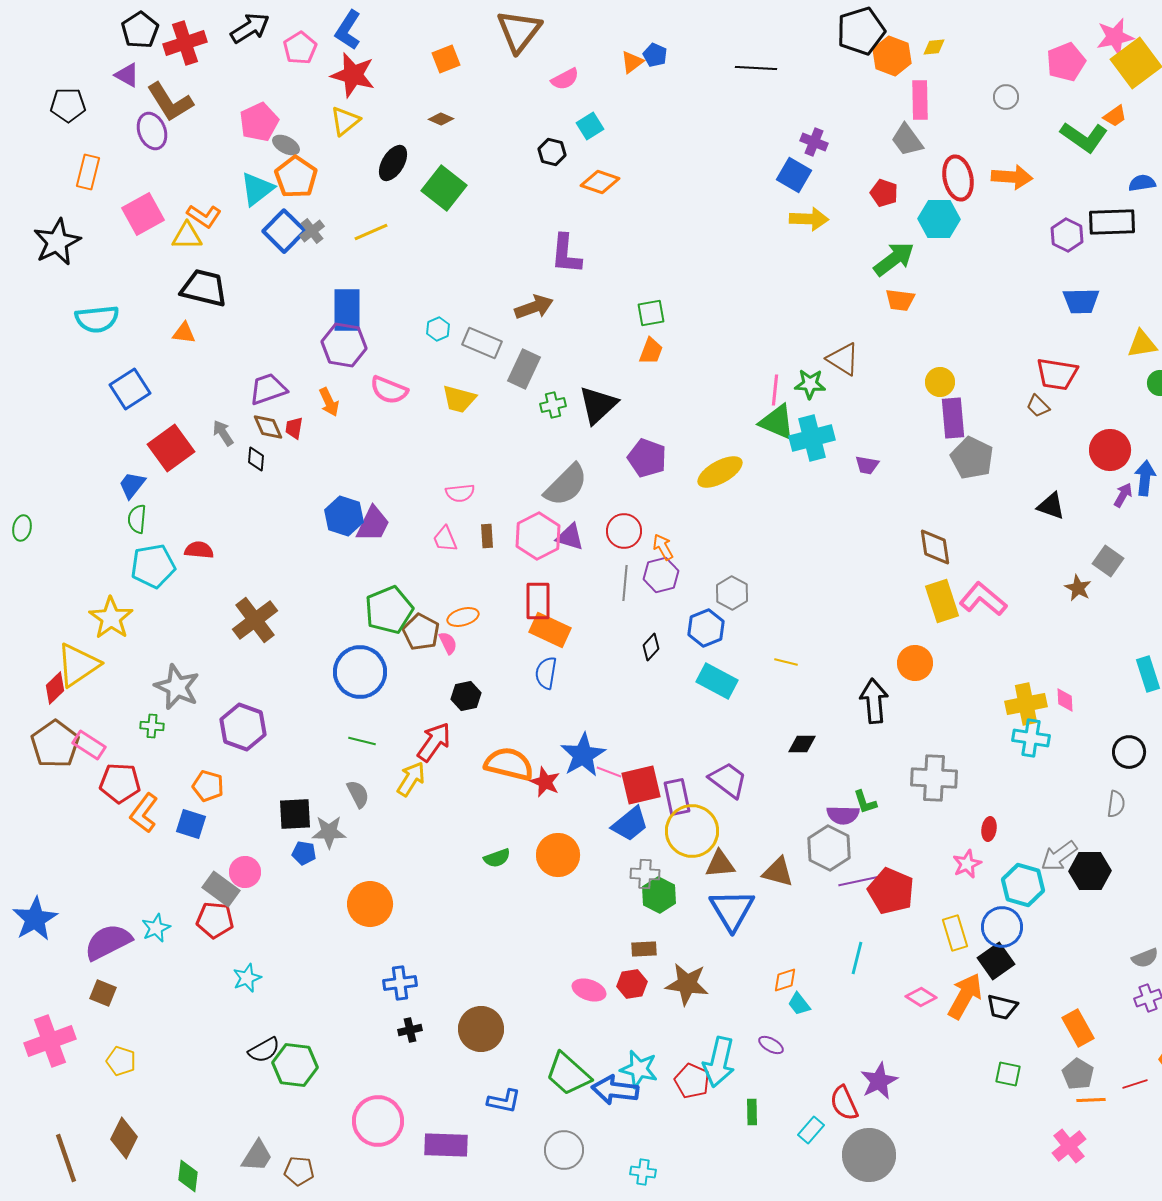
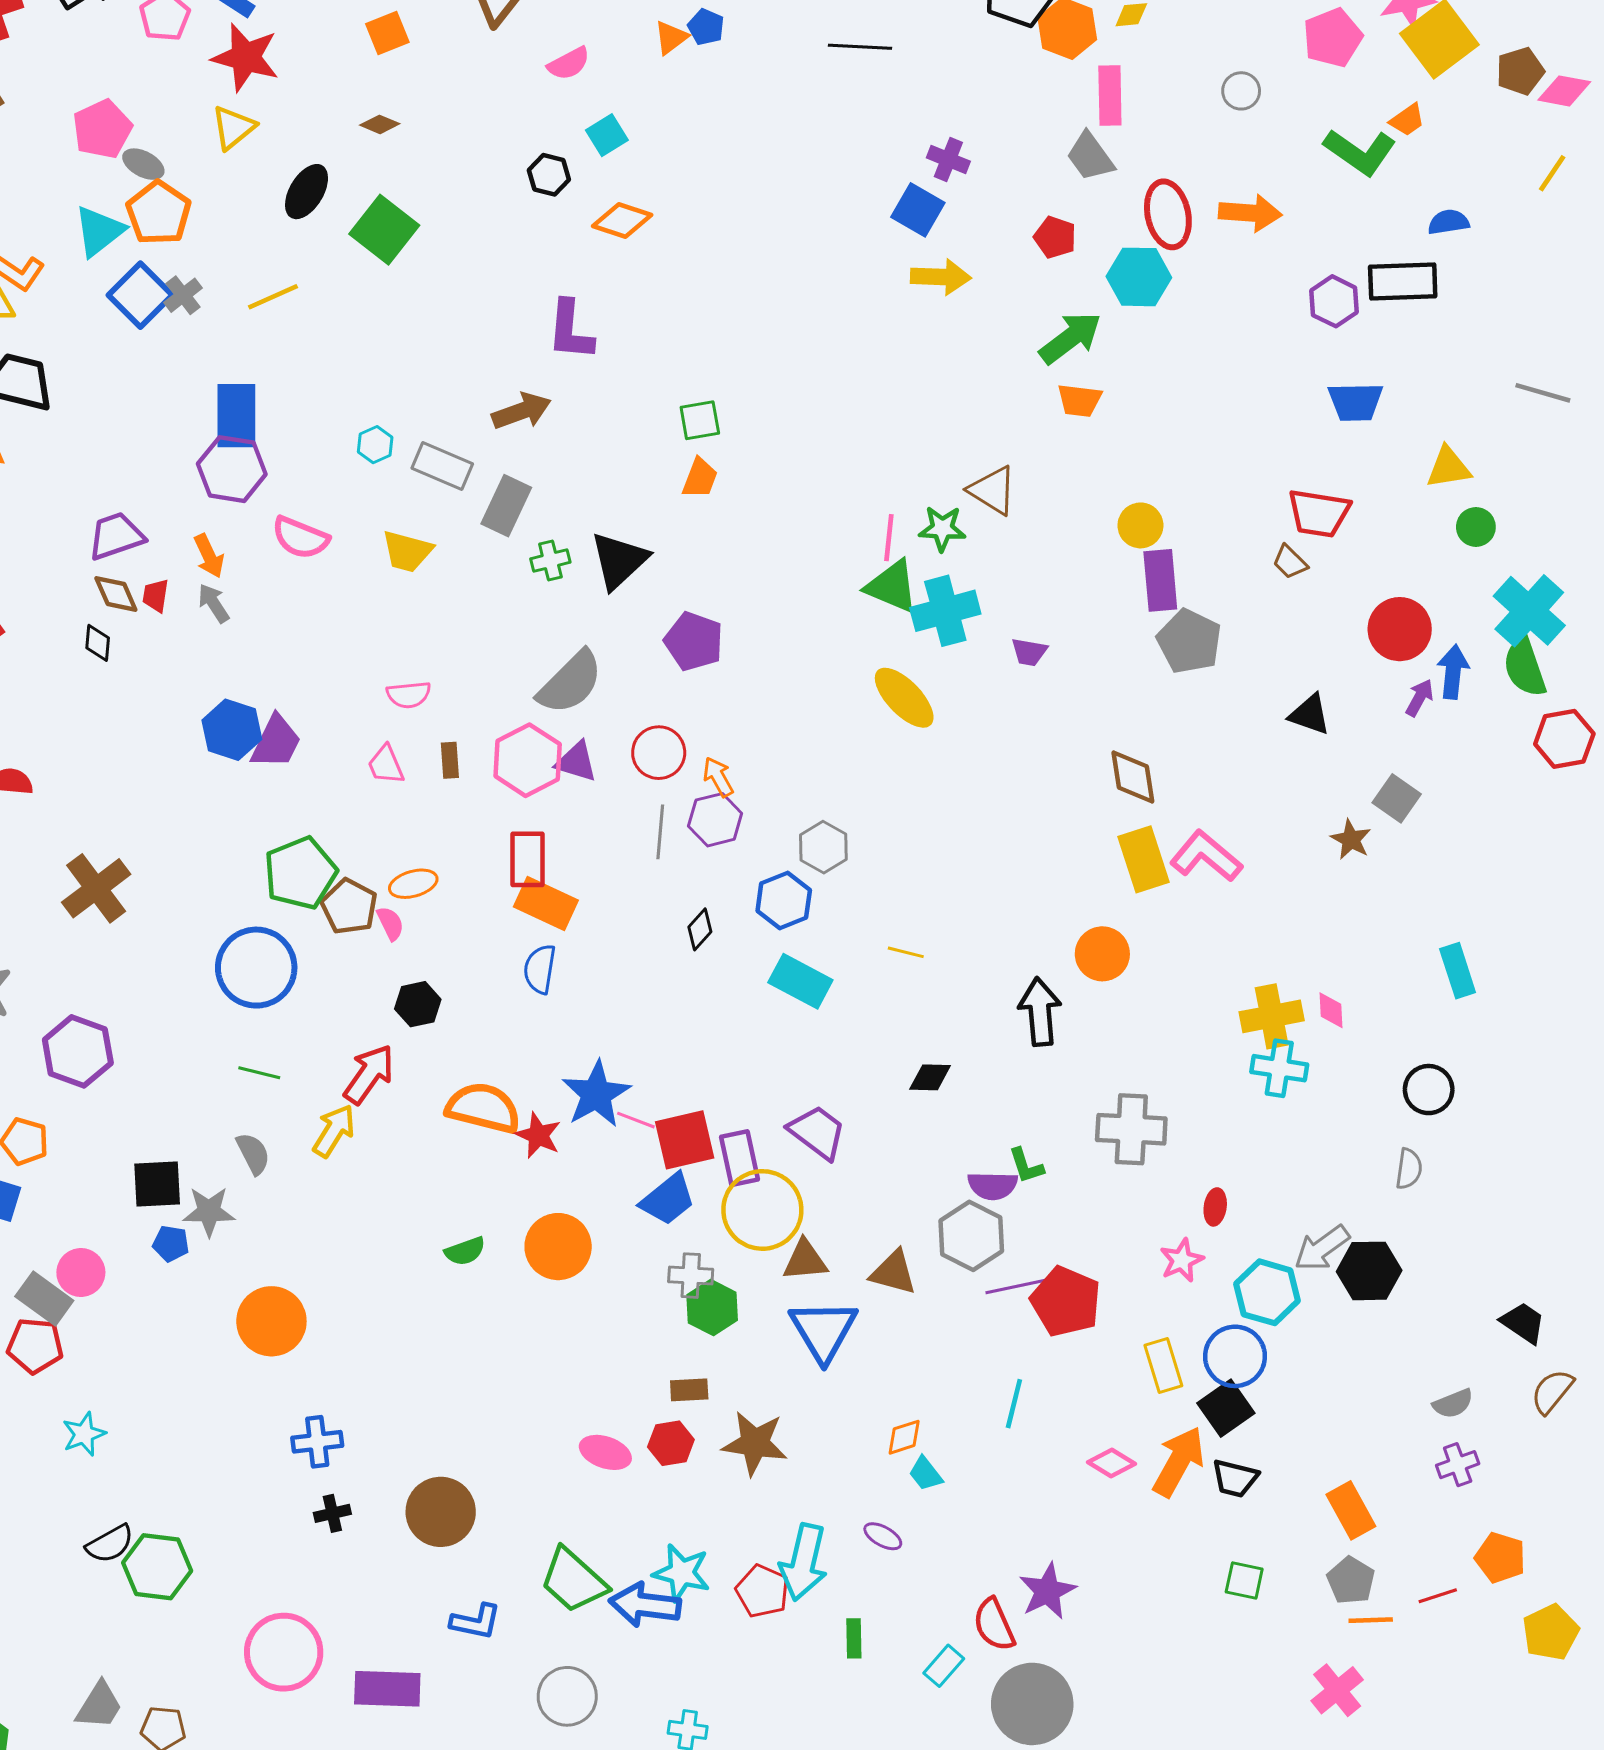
gray arrow: (223, 433) -> (214, 603), moved
yellow ellipse: (720, 472) -> (904, 698), moved, turned 75

